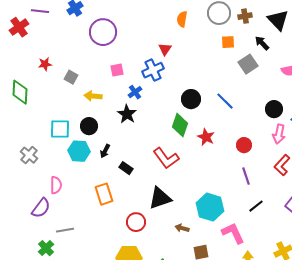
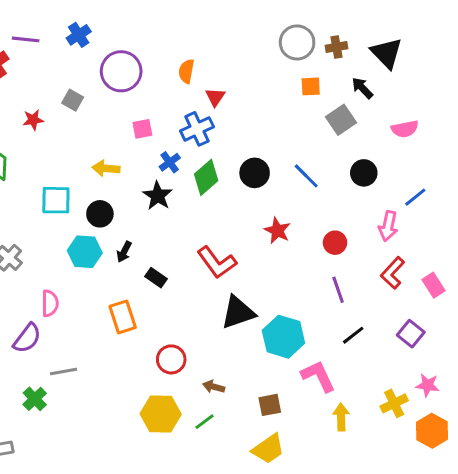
orange semicircle: (182, 19) -> (186, 71), moved
gray square: (71, 77) -> (73, 100), moved
black circle: (274, 109) -> (364, 173), moved
green diamond: (180, 125) -> (206, 177), moved, turned 30
cyan square: (60, 129) -> (56, 200), moved
black triangle: (160, 198) -> (238, 312), moved
brown arrow: (182, 228) -> (214, 387), moved

